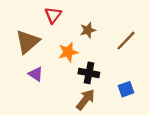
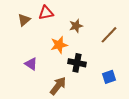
red triangle: (53, 15) -> (46, 13), turned 42
brown triangle: (28, 42) -> (24, 20), moved, size x0.6
brown arrow: (86, 100) -> (58, 86), moved

